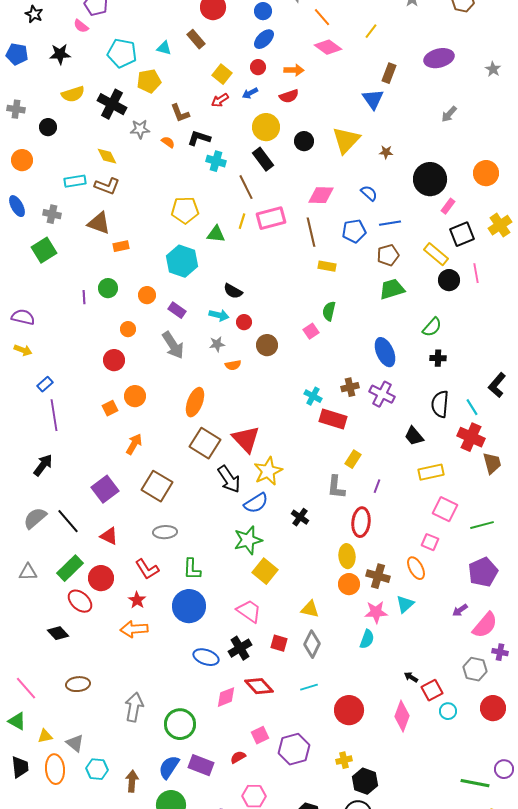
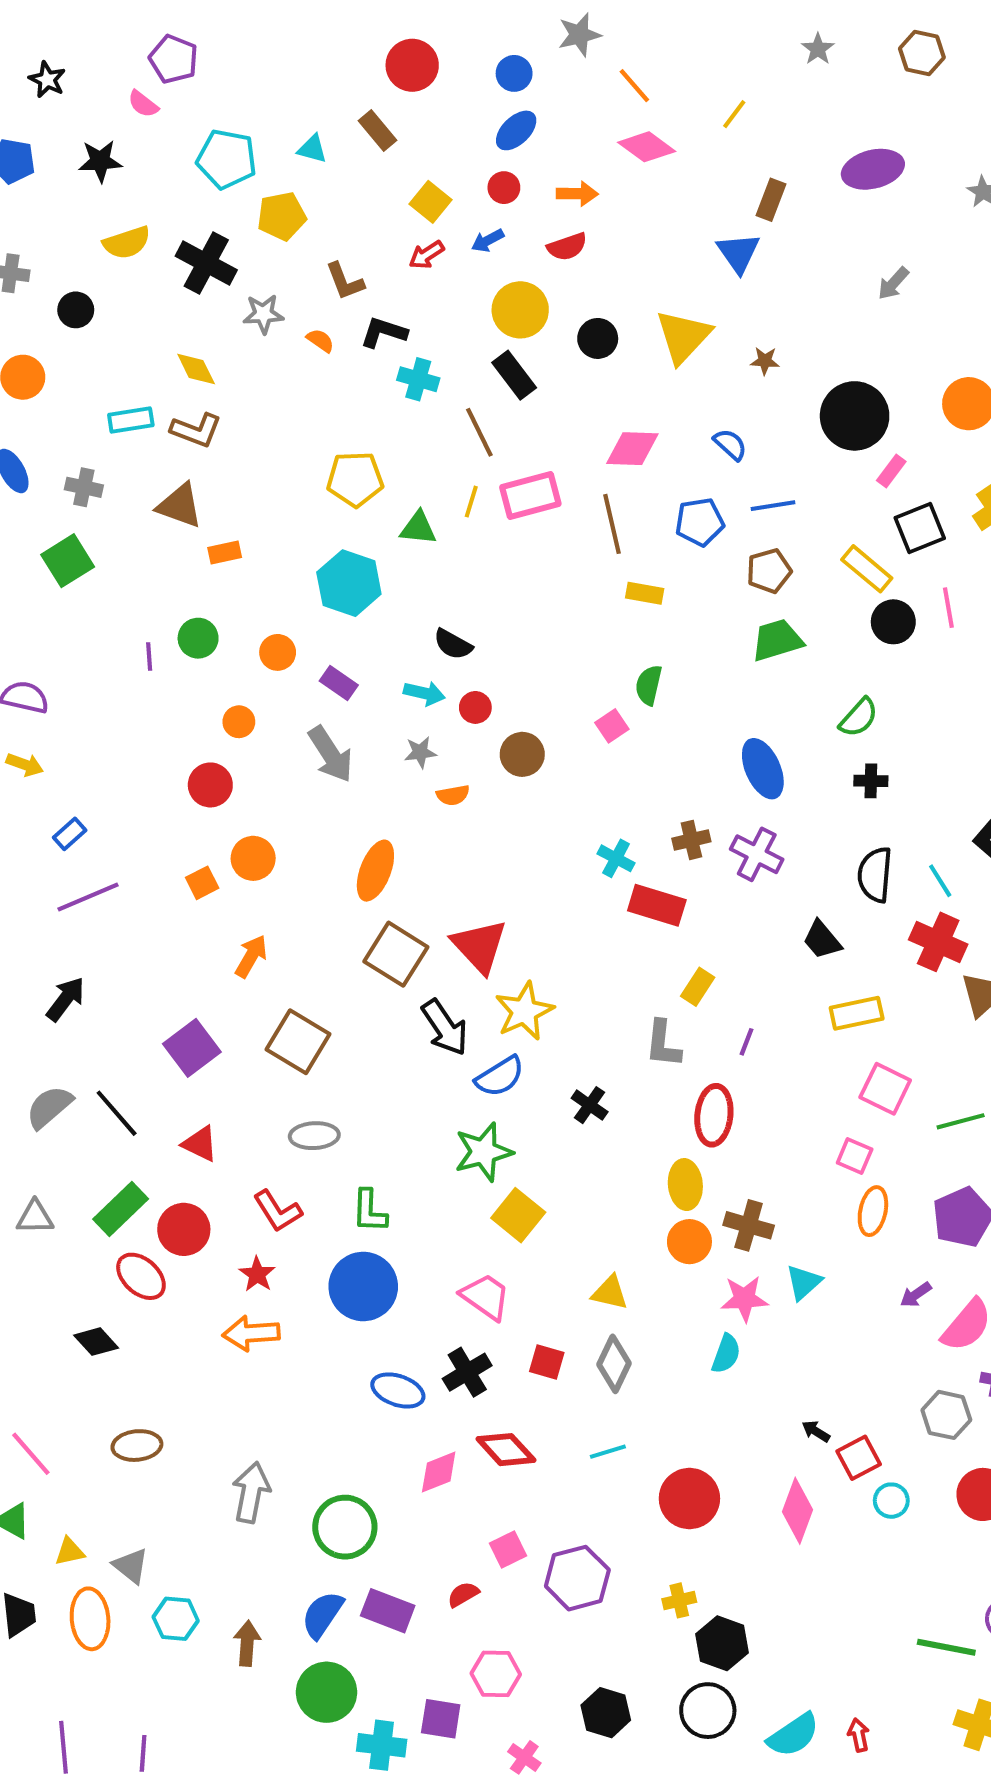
purple line: (54, 415) -> (88, 897), turned 76
orange ellipse: (416, 568) -> (873, 1211), moved, turned 40

